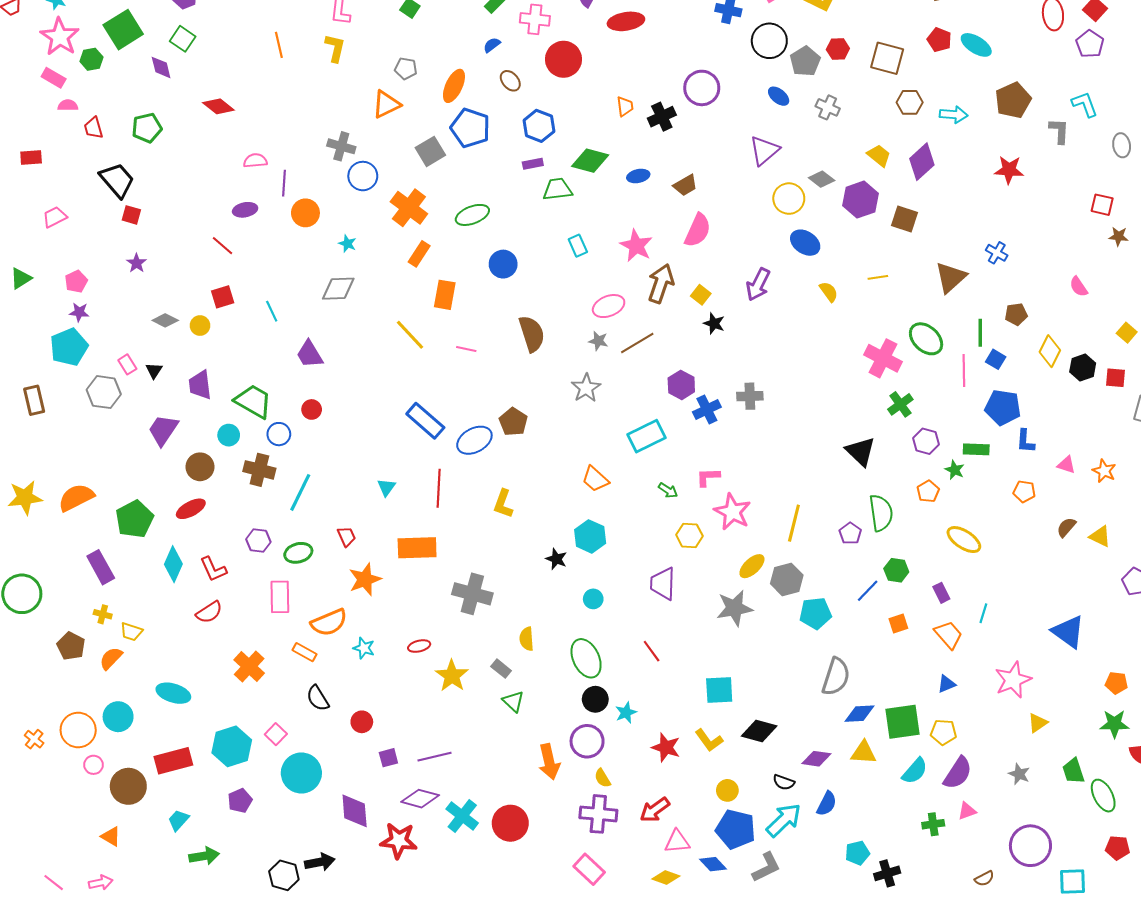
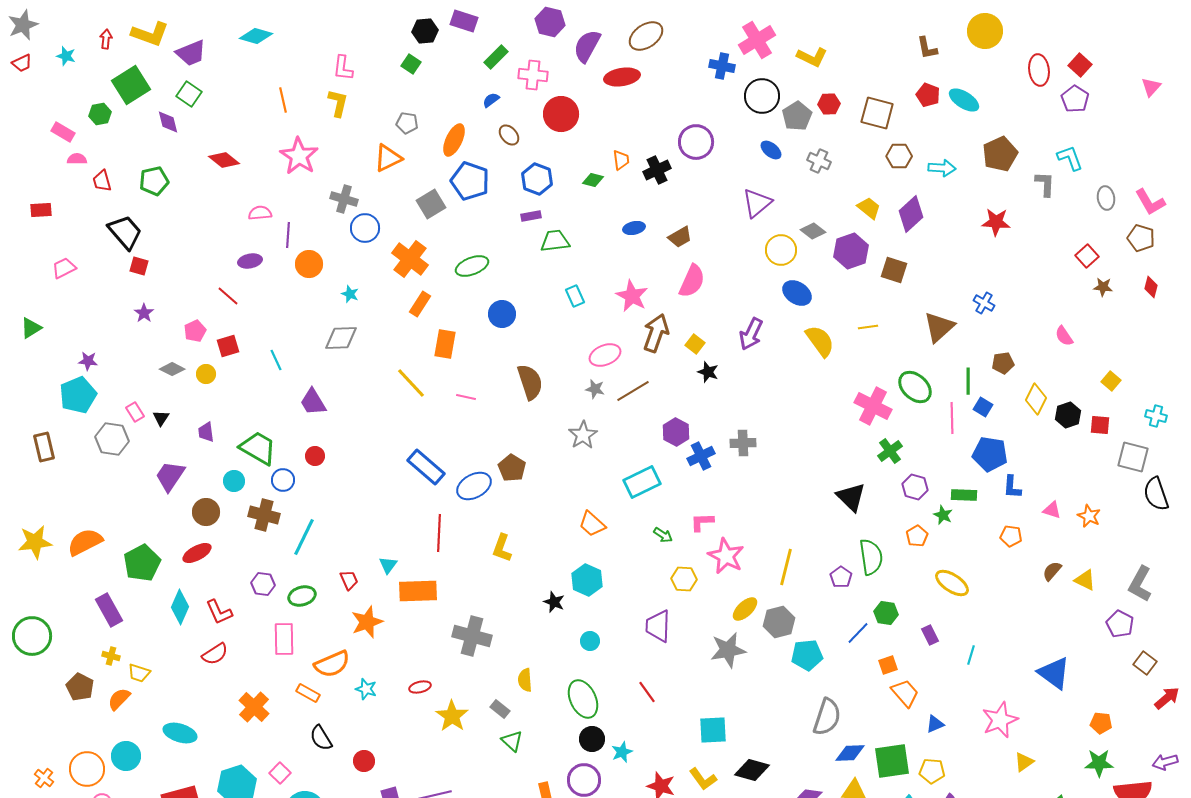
pink star: (60, 37) -> (299, 156), moved
green diamond: (590, 161) -> (593, 180), moved, size x0.6
red square: (1102, 205) -> (1087, 256), turned 35
pink pentagon: (76, 281) -> (195, 331), moved
yellow semicircle: (829, 292) -> (820, 341), size x1.6
purple trapezoid: (200, 385) -> (206, 432), size x0.7
cyan triangle: (386, 487) -> (388, 565), moved
orange trapezoid: (949, 635) -> (905, 693), moved

